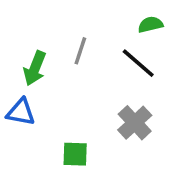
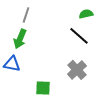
gray line: (80, 51) -> (26, 15), moved

